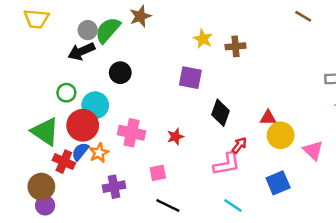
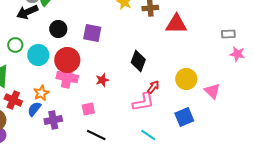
purple square: (190, 78) -> (92, 33), moved
red triangle: (268, 118) -> (176, 24), moved, size x1.6
red circle: (83, 125) -> (67, 60), moved
blue semicircle: (80, 152) -> (34, 109), moved

